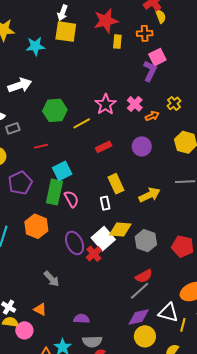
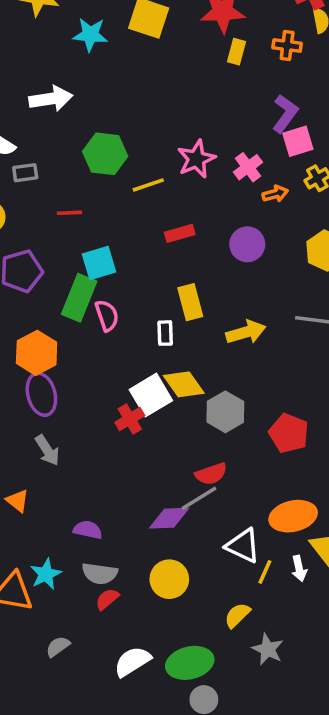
pink square: (157, 57) -> (298, 141), moved
yellow diamond: (120, 230) -> (184, 384), turned 40
purple ellipse: (75, 243) -> (41, 394), moved
purple diamond: (139, 317) -> (169, 518), moved
yellow circle: (145, 336) -> (169, 579), moved

